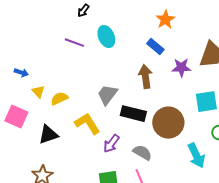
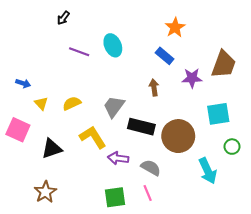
black arrow: (83, 11) -> (63, 18), moved
brown arrow: (145, 77) -> (154, 88), size x0.7
yellow semicircle: (59, 99) -> (72, 103), moved
purple arrow: (111, 144) -> (118, 158), turned 60

